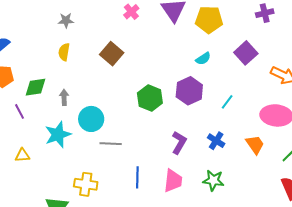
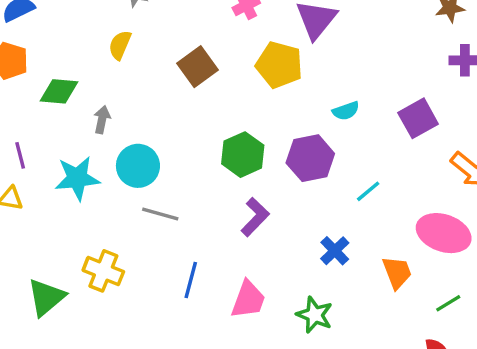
yellow pentagon: (209, 20) -> (279, 65), moved
purple line: (20, 111) -> (20, 155), moved
purple L-shape: (179, 143) -> (255, 217), moved

